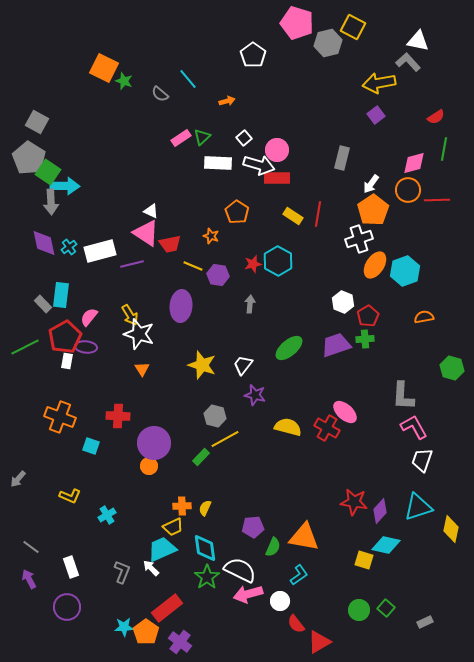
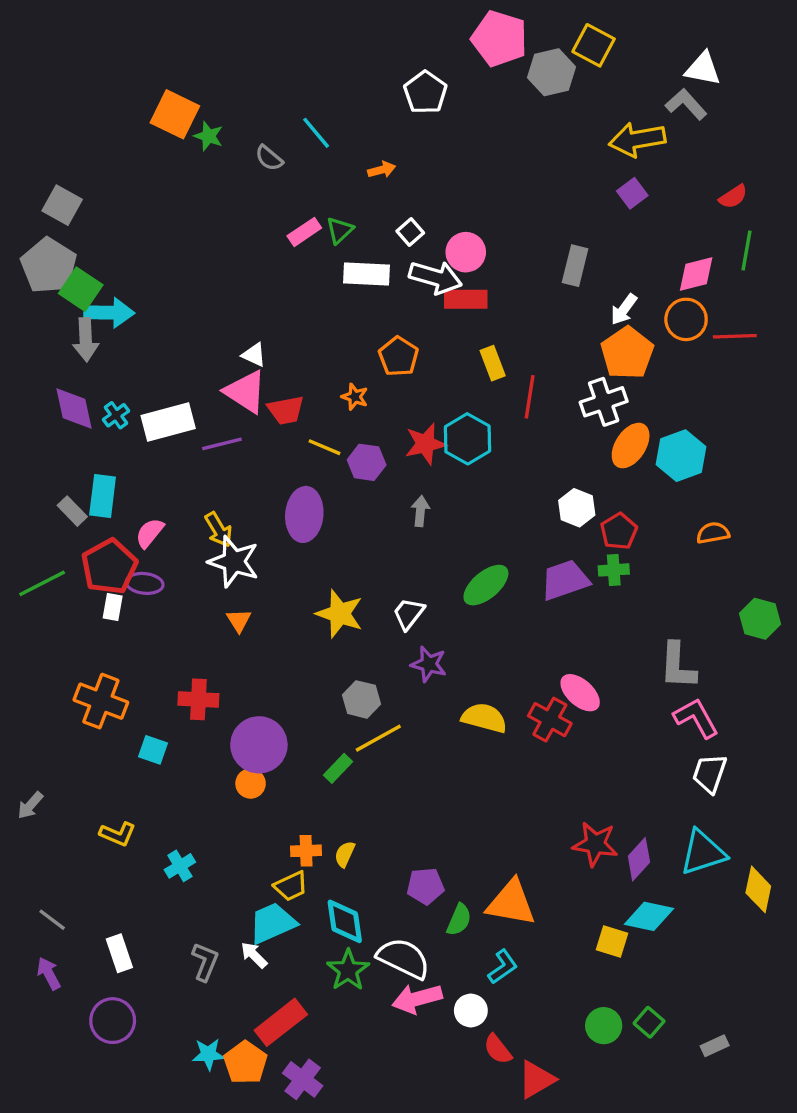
red line: (318, 214) -> (530, 397), moved
yellow rectangle: (293, 216) -> (493, 363), turned 36
red star: (253, 264) -> (425, 444), size x1.4

